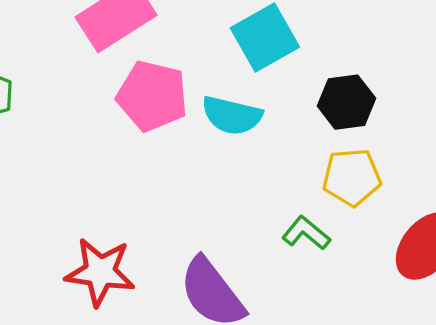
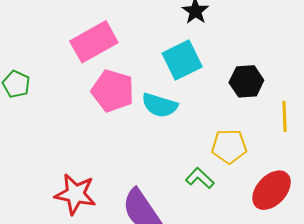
black hexagon: (346, 102) -> (246, 81), moved

